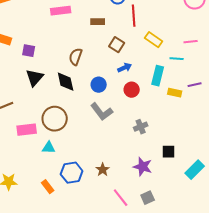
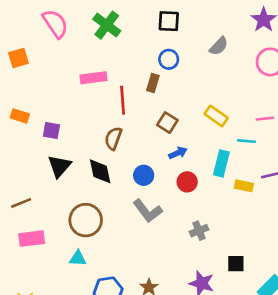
red line: (134, 16) -> (123, 100), moved
brown rectangle: (98, 22) -> (153, 83), moved, turned -72
pink rectangle: (27, 130) -> (32, 239), moved

